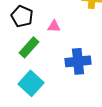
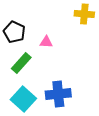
blue cross: (78, 61) -> (58, 94), moved

